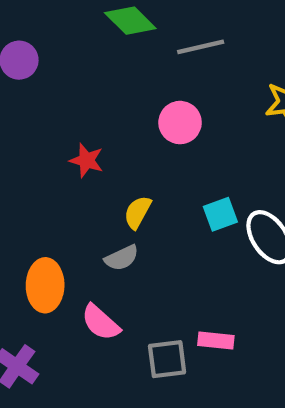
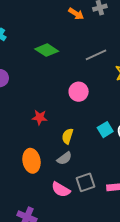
gray line: (201, 47) -> (96, 55), moved
orange ellipse: (45, 285) -> (32, 161), moved
gray square: (167, 359) -> (86, 182), moved

